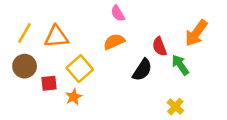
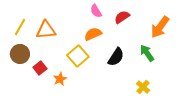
red semicircle: (159, 47) -> (122, 17), moved, turned 77
yellow square: (80, 69) -> (78, 56), moved
red square: (49, 83) -> (40, 68), turned -32

